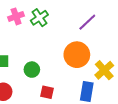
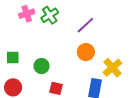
purple line: (87, 22) -> (85, 25), moved
orange circle: (77, 55) -> (86, 52), size x0.7

